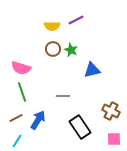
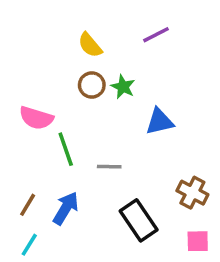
purple line: (76, 20) -> (156, 35), moved
yellow semicircle: (52, 26) -> (90, 45), turned 49
green line: (22, 92) -> (66, 149), moved
brown line: (16, 118) -> (28, 205), turned -32

